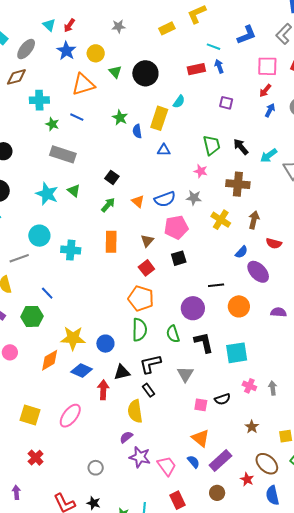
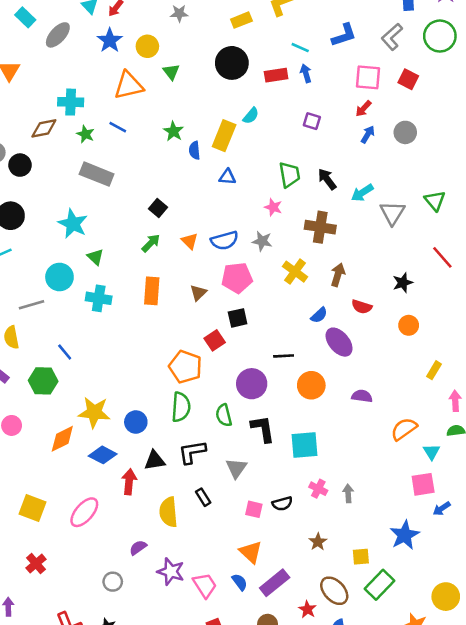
black circle: (145, 73) -> (232, 63), moved
brown diamond: (16, 77) -> (44, 128), moved
green triangle: (74, 191) -> (95, 257), moved
red square: (146, 268) -> (215, 340), moved
black rectangle: (148, 390) -> (203, 497), moved
purple semicircle: (126, 437) -> (138, 548), moved

